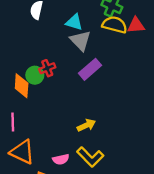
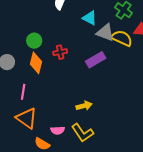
yellow semicircle: (115, 25) -> (122, 38), moved
gray triangle: (80, 41) -> (105, 33), moved, turned -36
green circle: (35, 75) -> (34, 41), moved

